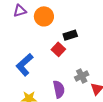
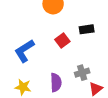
black rectangle: (70, 35) -> (87, 29), moved

